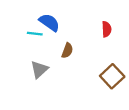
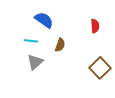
cyan line: (35, 34) -> (31, 41), moved

